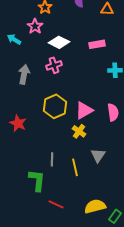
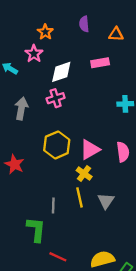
white diamond: (59, 42) -> (61, 72), turned -45
pink rectangle: (97, 44) -> (100, 63), moved
yellow line: (75, 167) -> (80, 197), moved

